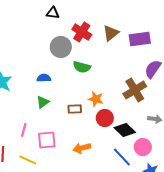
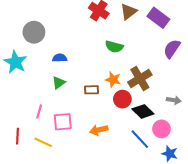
purple rectangle: (140, 39) -> (158, 18), turned 45
gray circle: (61, 47) -> (34, 32), moved
green semicircle: (82, 67) -> (114, 47), moved
brown cross: (135, 90) -> (140, 79), moved

